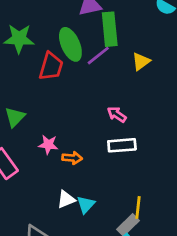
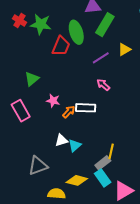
green rectangle: (110, 29) -> (105, 25), turned 30
purple line: (98, 56) -> (101, 58), moved
white rectangle: (122, 145) -> (86, 108), moved
orange arrow: (72, 158) -> (69, 112), turned -56

